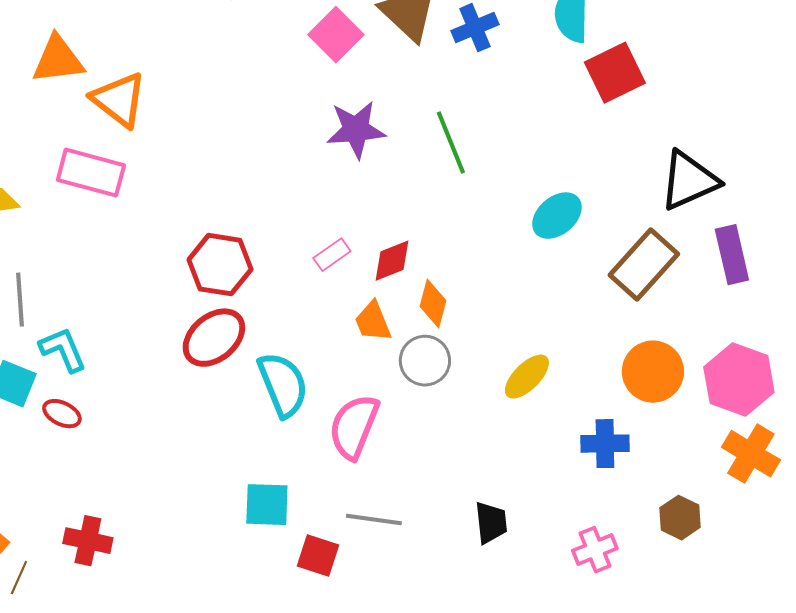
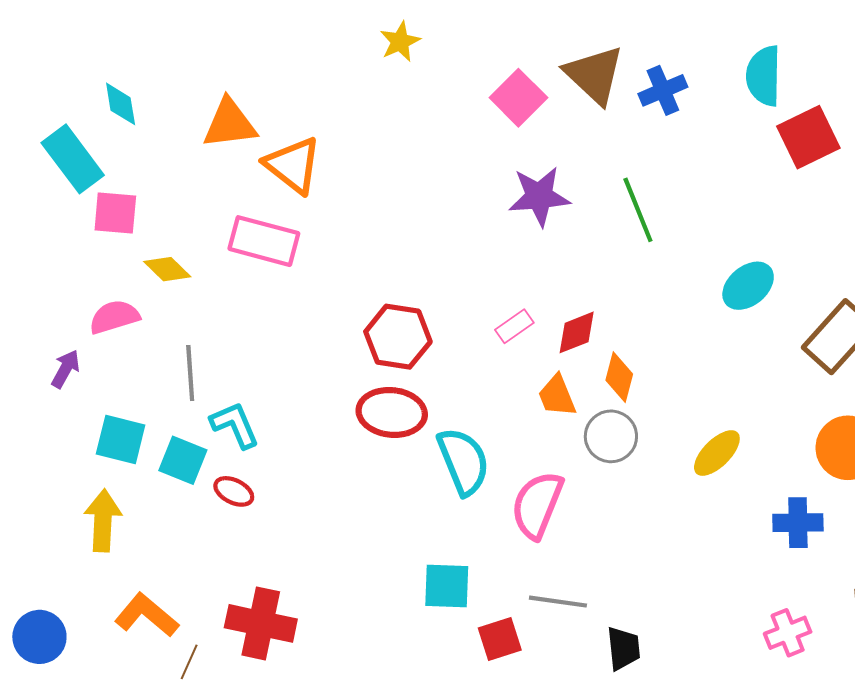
red ellipse: (214, 338) -> (392, 412), turned 46
black trapezoid: (491, 523) -> (623, 648), moved
red cross: (88, 541) -> (261, 623), size x1.4
red square: (318, 556) -> (500, 639), turned -36

